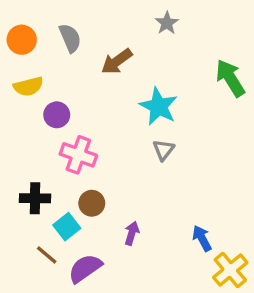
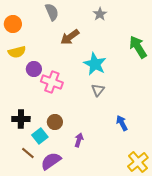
gray semicircle: (70, 38) -> (52, 12), moved
pink cross: (78, 155) -> (52, 82), moved
blue arrow: (202, 238) -> (122, 123), moved

